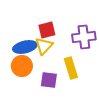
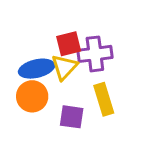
purple cross: (84, 37) -> (95, 54), moved

